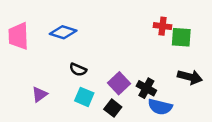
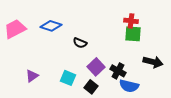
pink trapezoid: (18, 36) -> (15, 29), turned 65
green square: (181, 37) -> (133, 34), moved
black semicircle: (78, 70) -> (80, 43), moved

